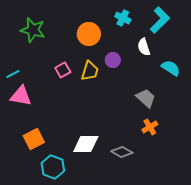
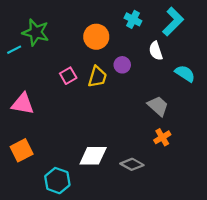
cyan line: (13, 74) -> (14, 50), moved
orange square: (34, 139) -> (22, 150), moved

